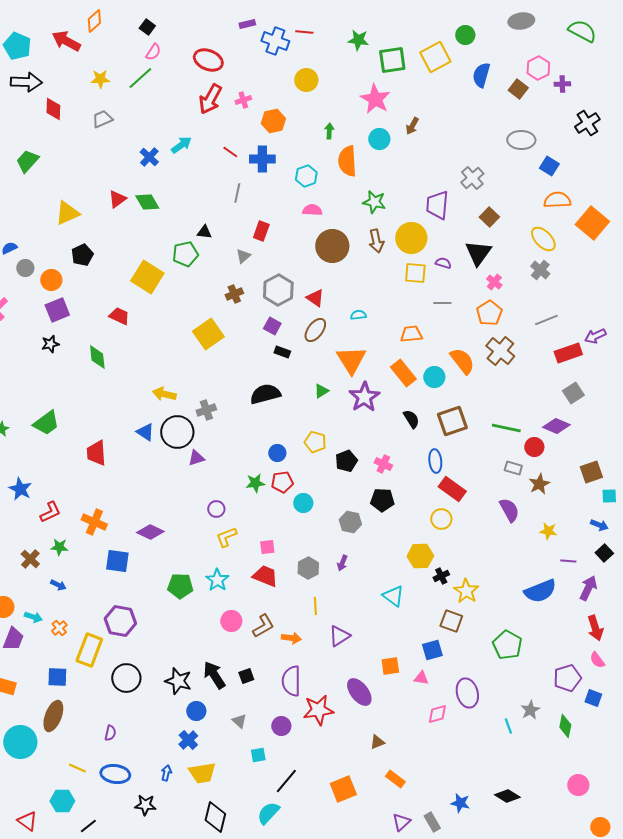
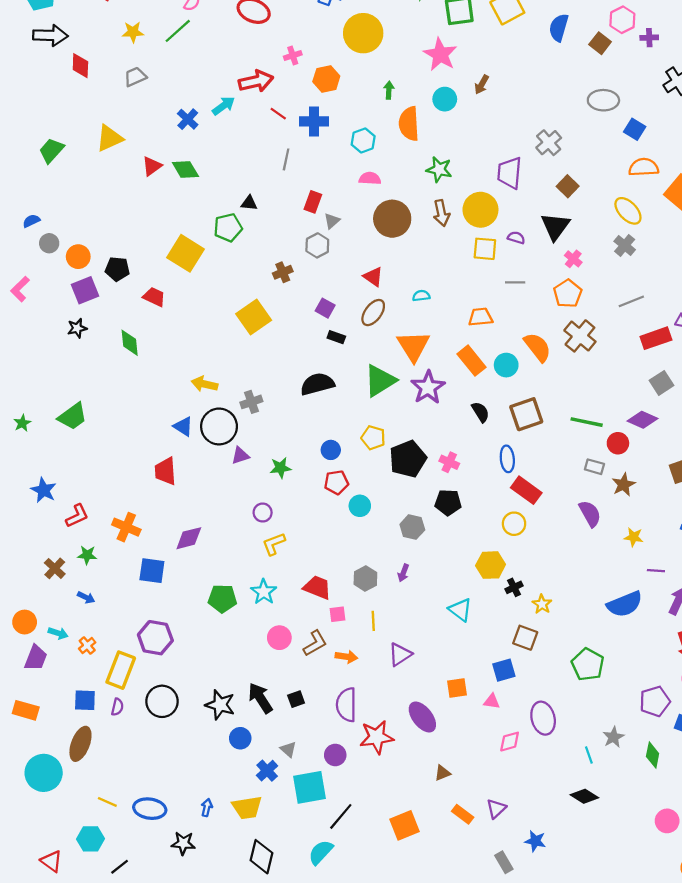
yellow circle: (306, 80) -> (363, 33), size x1.5
red arrow: (210, 99) -> (256, 81), moved, turned -132
green trapezoid: (27, 161) -> (51, 150), moved
yellow triangle: (67, 213) -> (110, 138), moved
black pentagon: (82, 255) -> (117, 269), moved, turned 30
gray triangle: (243, 256) -> (332, 221), moved
gray hexagon: (278, 290) -> (317, 245), moved, size x0.7
green triangle: (321, 391) -> (380, 381), size x2.0
red trapezoid: (96, 453) -> (165, 471), moved
black pentagon: (346, 461) -> (408, 459), size x1.5
green star: (255, 483) -> (280, 468), moved
purple diamond: (150, 532) -> (189, 538), turned -40
pink square: (267, 547) -> (337, 614), moved
yellow star: (466, 591) -> (542, 604), size x0.7
purple semicircle: (110, 733) -> (117, 707), moved
blue cross: (188, 740) -> (267, 771), moved
cyan square: (258, 755) -> (310, 787), size x2.0
black diamond: (507, 796) -> (584, 796), moved
purple triangle: (401, 822) -> (496, 809), moved

